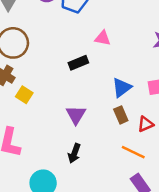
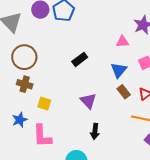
pink triangle: (103, 38) -> (122, 42), moved
yellow square: (24, 95) -> (44, 104), moved

